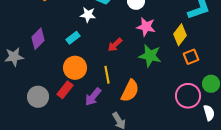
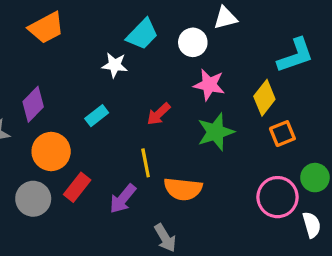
cyan rectangle: (73, 38) -> (97, 116), moved
green star: (150, 56) -> (216, 132), turned -30
orange circle: (75, 68) -> (51, 151), moved
orange semicircle: (130, 91) -> (183, 189), turned 70

